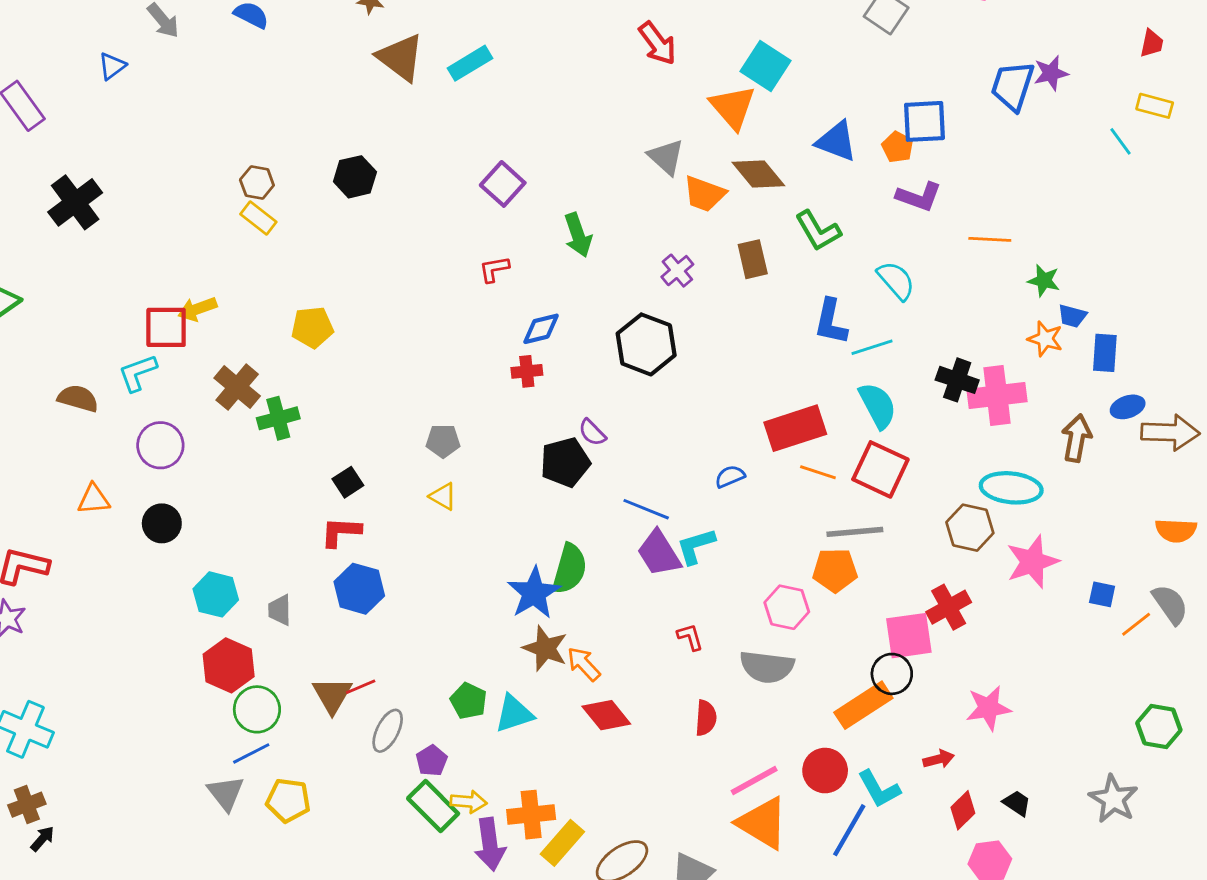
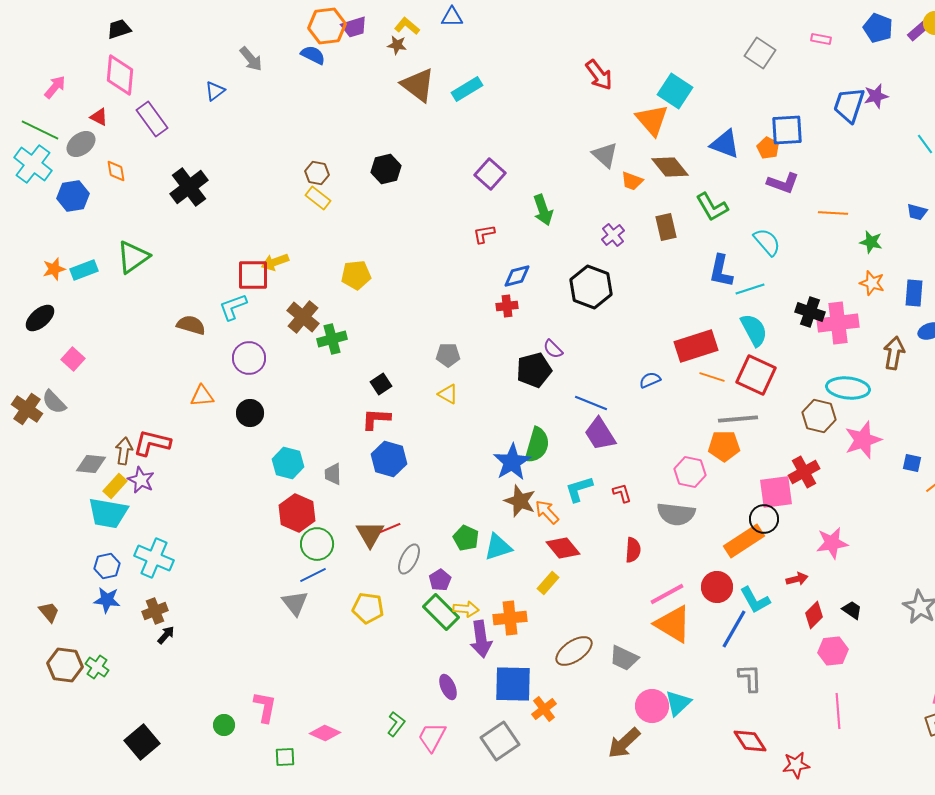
orange trapezoid: (704, 194) -> (632, 181), size x0.7
blue trapezoid: (1072, 316) -> (917, 212), moved
cyan L-shape: (696, 546) -> (579, 489), moved
yellow pentagon: (288, 800) -> (368, 608), moved
yellow rectangle: (562, 843) -> (548, 583), moved, size x0.7

